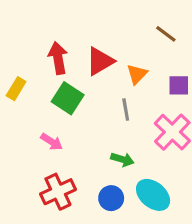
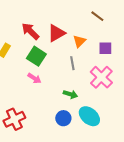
red arrow: (58, 58) -> (30, 31), turned -36
pink arrow: (52, 142) -> (34, 78), moved
red cross: (58, 192) -> (14, 119), moved

